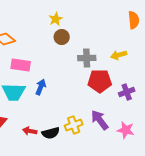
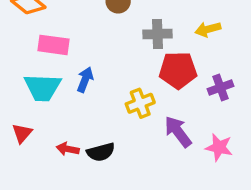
yellow cross: (74, 125) -> (140, 103), moved

